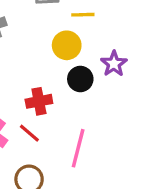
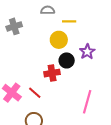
red cross: (39, 101) -> (52, 73), moved
pink line: (78, 148) -> (87, 102), moved

